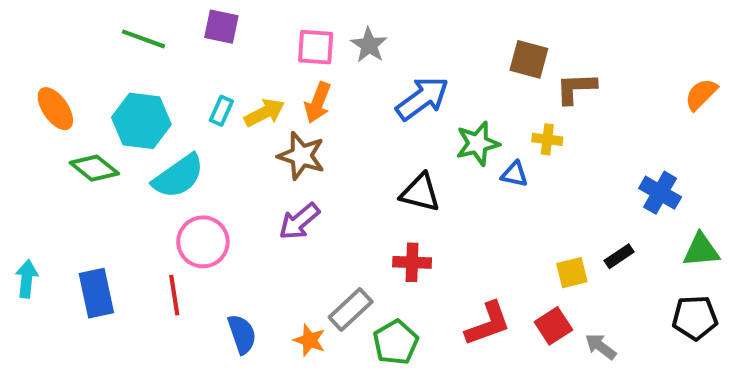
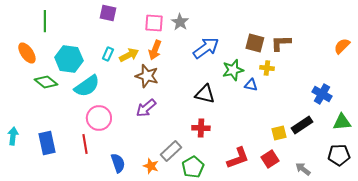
green line: (143, 39) -> (45, 21), moved, turned 70
brown square: (529, 59) -> (255, 43), moved
black rectangle: (619, 256) -> (302, 125), size x1.5
gray arrow: (601, 346) -> (303, 169), moved

